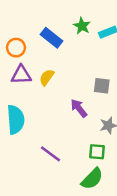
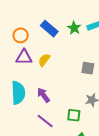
green star: (82, 26) -> (74, 28), moved
purple arrow: (79, 108) -> (43, 95), moved
green square: (97, 152) -> (74, 115), moved

